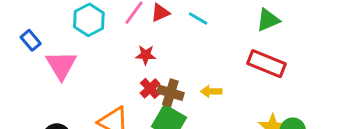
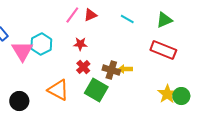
cyan line: (198, 18) -> (127, 19), moved
cyan hexagon: (89, 20) -> (41, 44), moved
brown cross: (170, 93) -> (111, 70), moved

